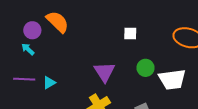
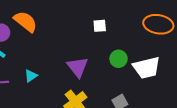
cyan triangle: (49, 83) -> (31, 76), moved

